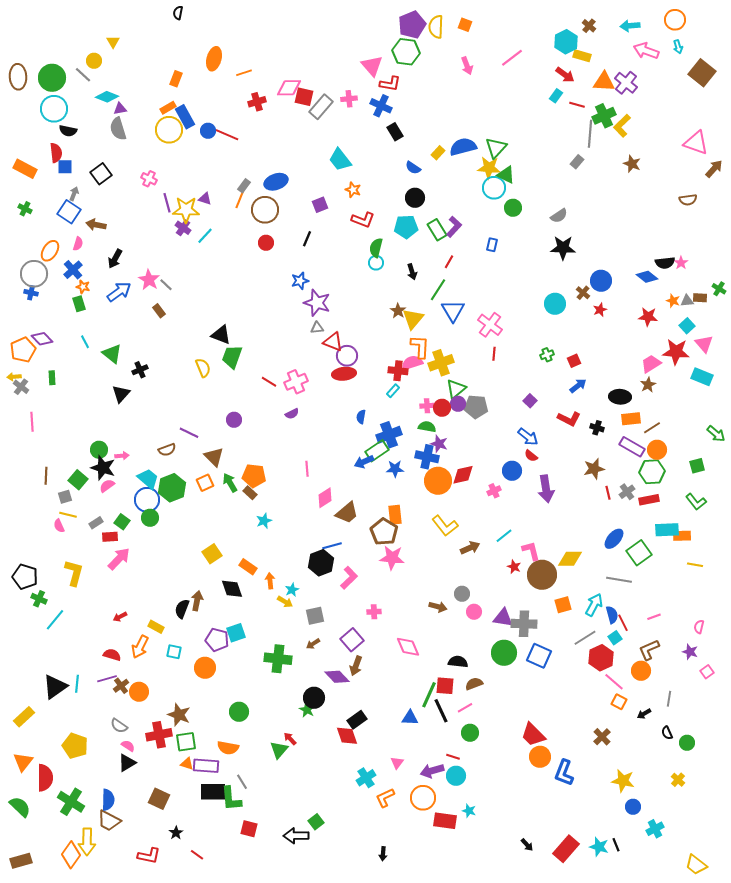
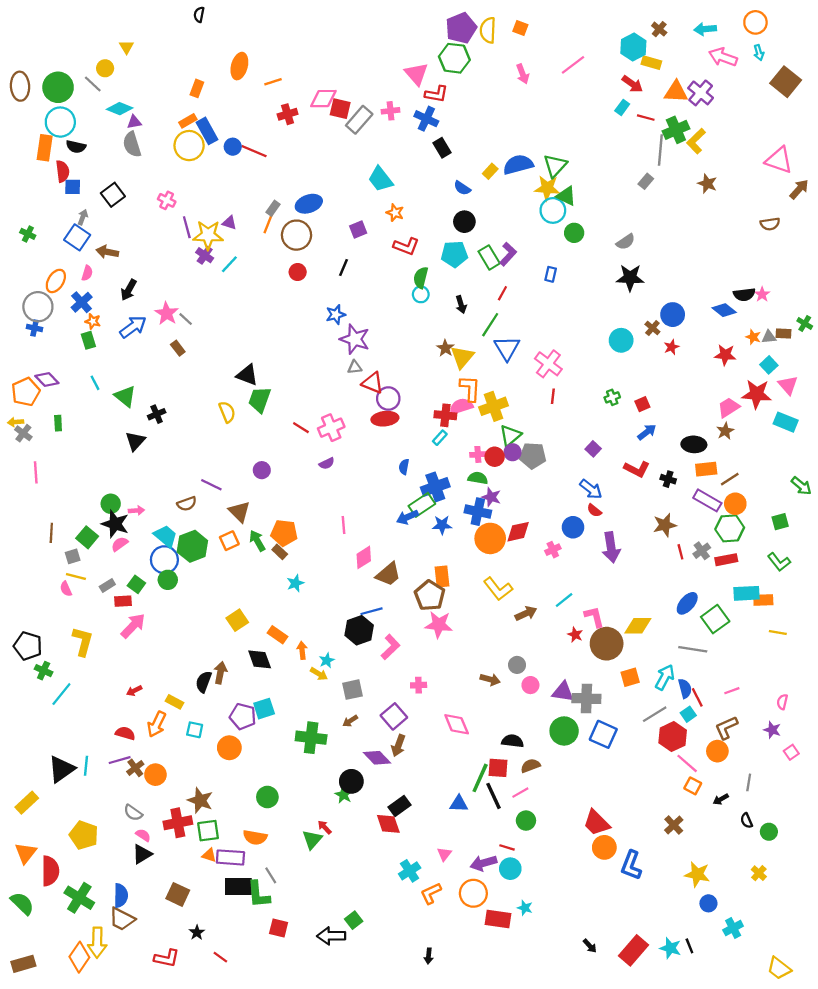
orange rectangle: (25, 169) -> (45, 148), moved, turned 70

